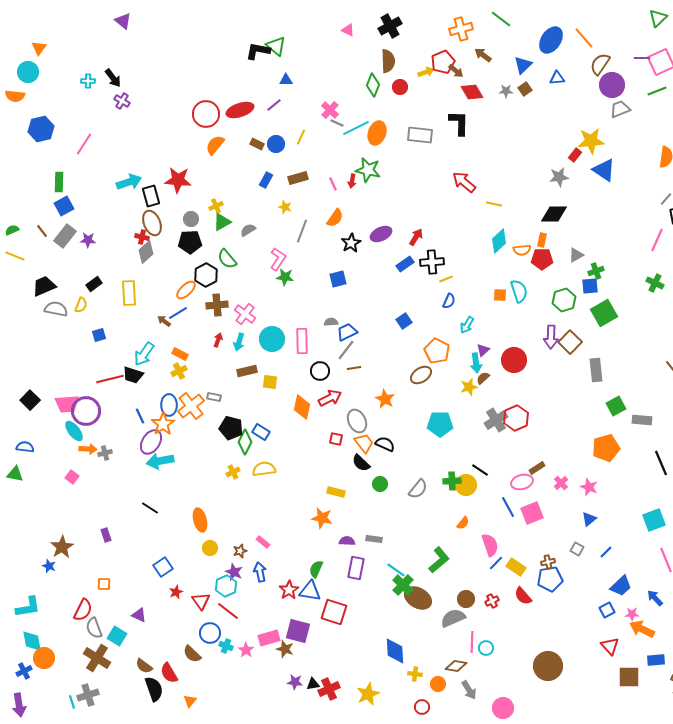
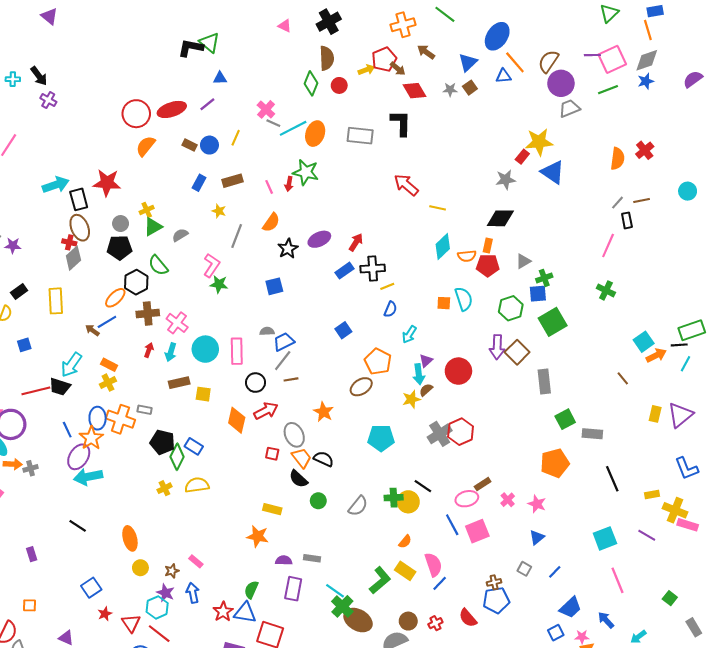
orange line: (584, 38) -> (515, 62), moved
orange cross: (191, 406) -> (121, 419), turned -32
yellow rectangle: (516, 567) -> (405, 571), moved

